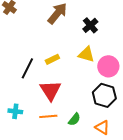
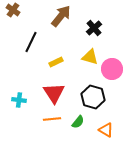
black line: (27, 68) -> (31, 42), moved
black hexagon: (104, 95) -> (93, 97), moved
cyan cross: (15, 111) -> (19, 100), moved

